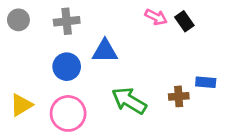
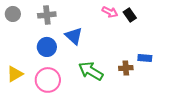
blue triangle: (105, 51) -> (74, 36), turned 42

